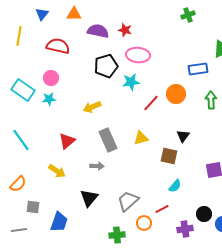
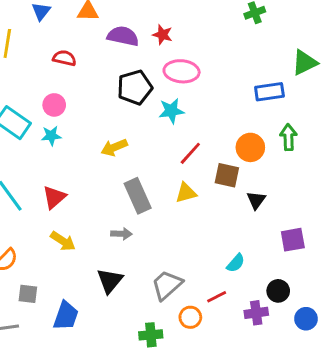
red semicircle: (58, 46) -> (64, 58), size x0.7
orange circle: (176, 94) -> (250, 147), moved
red line: (151, 103) -> (190, 153), moved
black triangle: (183, 136) -> (256, 200), moved
red triangle: (67, 141) -> (54, 197), moved
brown square: (169, 156) -> (227, 175), moved
black circle: (204, 214) -> (278, 291), moved
purple cross: (185, 229) -> (256, 313), moved

